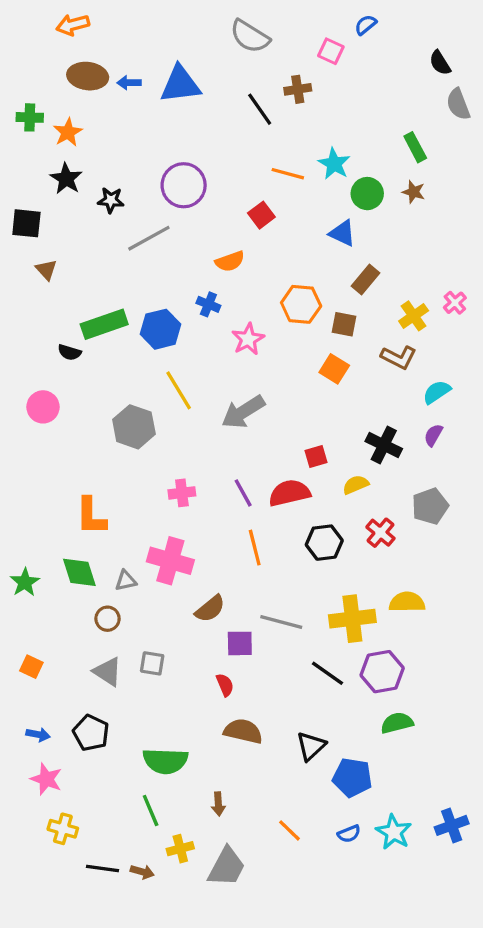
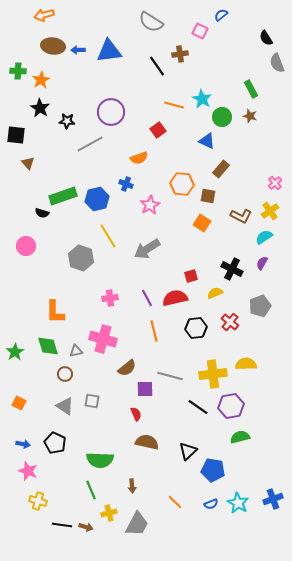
yellow cross: (414, 316) -> (270, 211), moved

